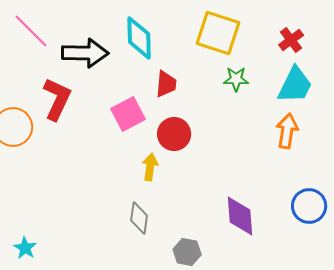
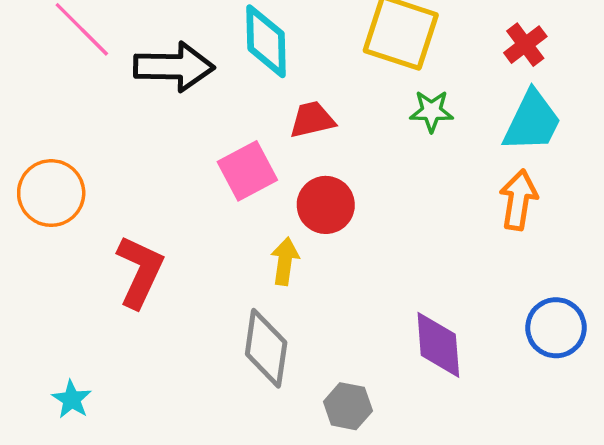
red trapezoid: (166, 84) -> (312, 120), turned -108
red L-shape: (57, 99) -> (140, 271), moved
gray diamond: (139, 218) -> (266, 348), size x1.4

